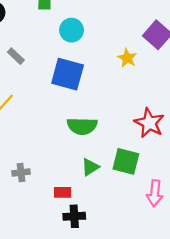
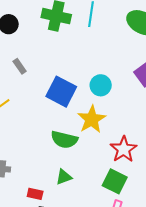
cyan circle: (72, 30) -> (101, 85), moved
yellow star: (127, 58) -> (92, 119), moved, size x1.6
green square: (126, 161) -> (115, 181), moved

